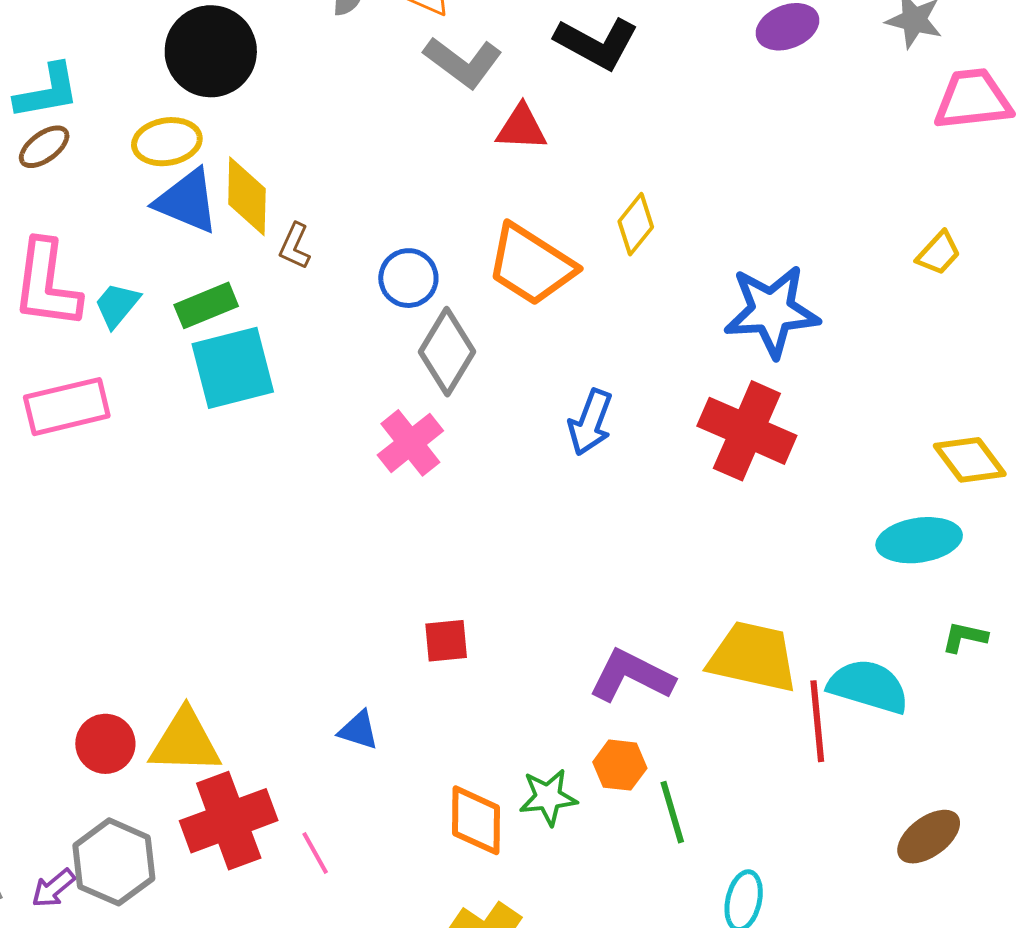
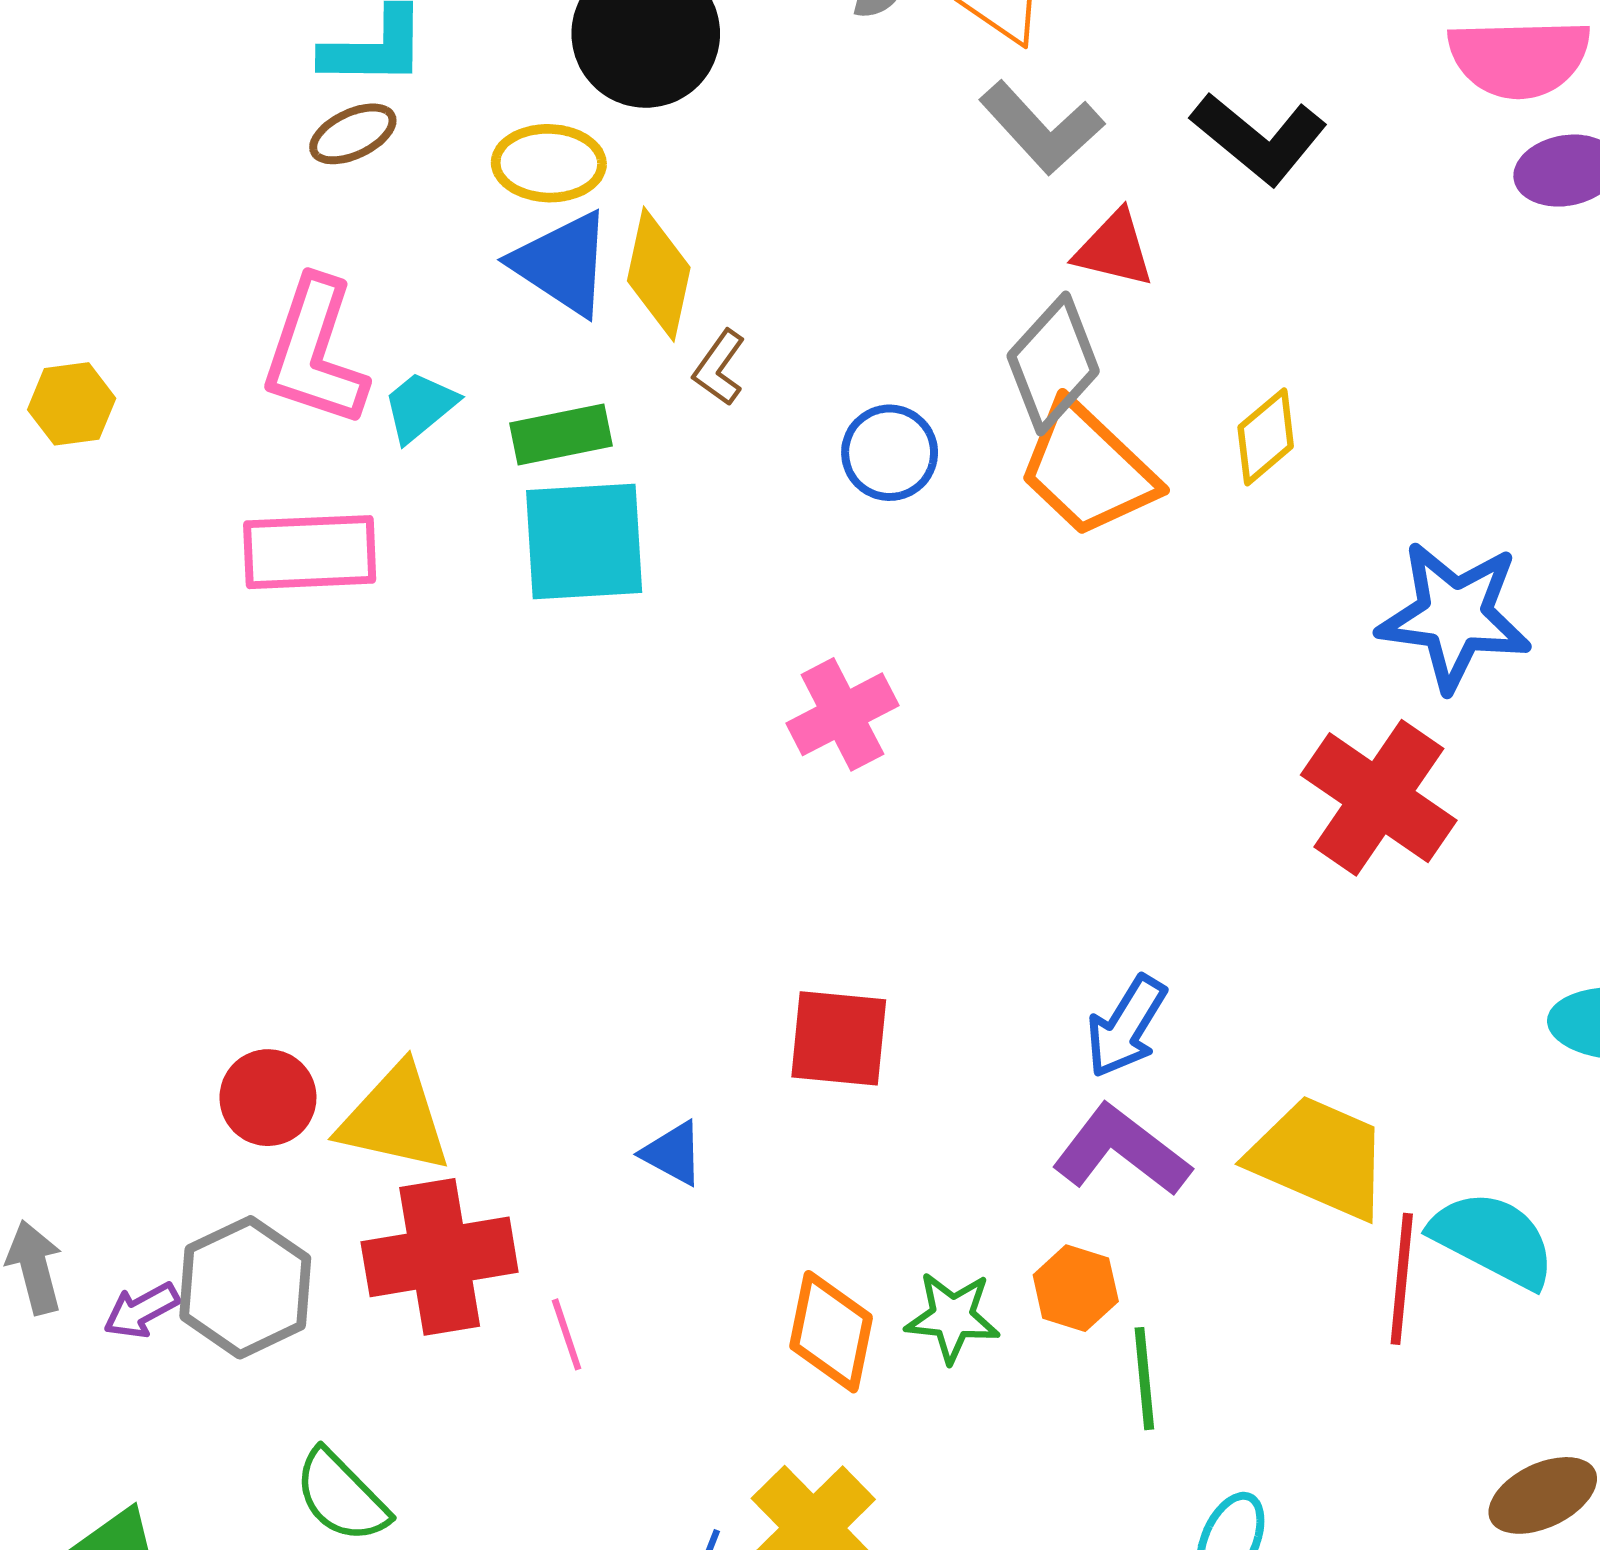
gray diamond: (447, 352) -> (1053, 363), moved
blue arrow: (590, 422) -> (1126, 1027), moved
red square: (446, 641) -> (839, 1038), size x1.4

